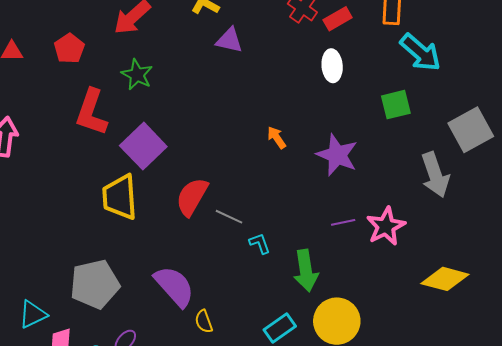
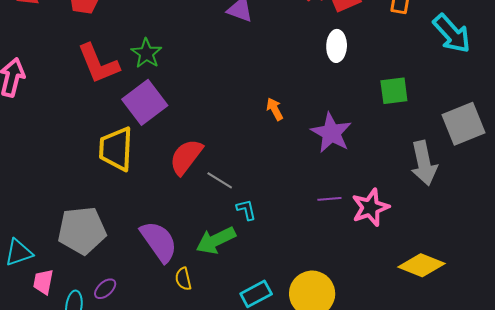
cyan arrow: (420, 52) -> (452, 34), moved
green star: (137, 75) -> (146, 53), moved
red L-shape: (91, 112) -> (98, 64), turned -48
green arrow: (306, 271) -> (216, 240), moved, turned 66

